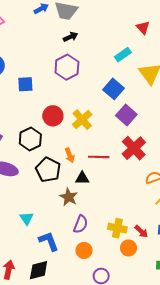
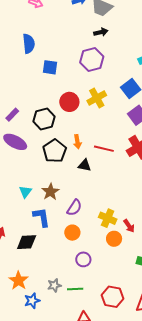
yellow cross: (82, 120) -> (97, 98), moved
brown star: (69, 197) -> (50, 192), moved

